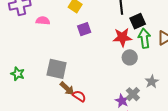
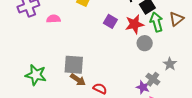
purple square: (84, 29) -> (110, 21), moved, turned -32
green star: (18, 74) -> (36, 75), size x1.5
brown arrow: (67, 88) -> (78, 80), moved

